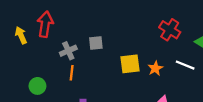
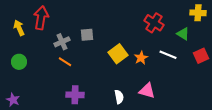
yellow square: (130, 64) -> (118, 54), turned -30
orange line: (72, 73) -> (65, 62), turned -64
green circle: (37, 86) -> (19, 62), moved

